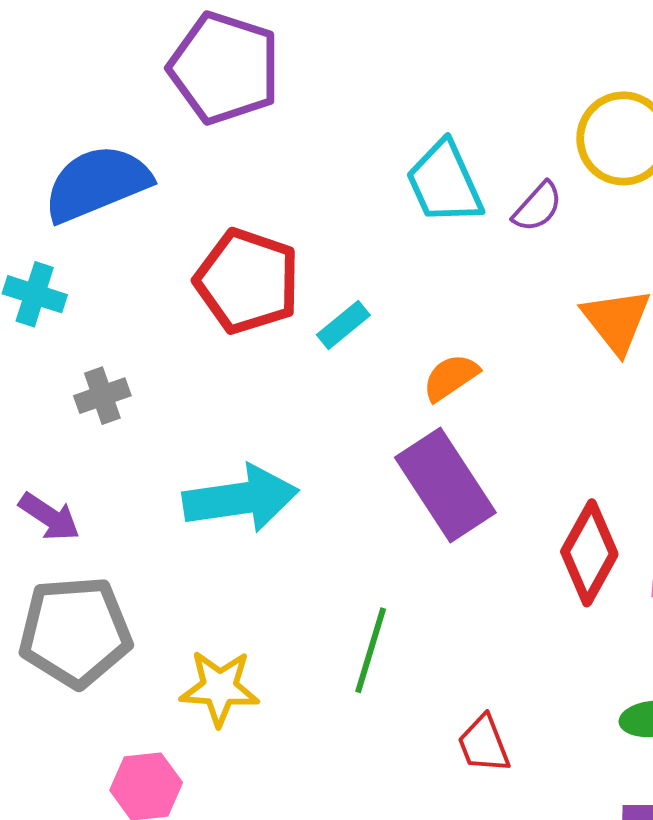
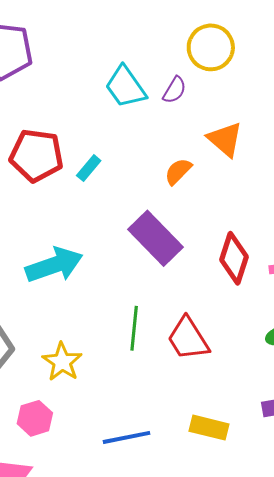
orange semicircle: (451, 377) -> (178, 171), moved
yellow star: (220, 688) -> (62, 362), turned -30
red trapezoid: (484, 744) -> (188, 339), moved, size x1.5

